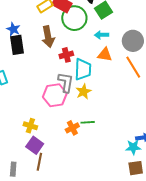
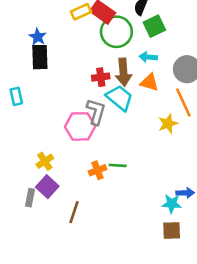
brown arrow: (48, 37) -> (123, 72), moved
cyan trapezoid: (83, 69) -> (120, 98), turned -60
yellow star: (84, 92) -> (168, 124), moved
yellow cross: (30, 126) -> (45, 161), turned 32
brown line: (39, 162) -> (74, 212), moved
gray rectangle: (13, 169) -> (30, 198), moved

